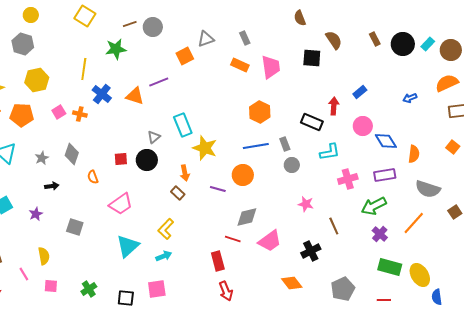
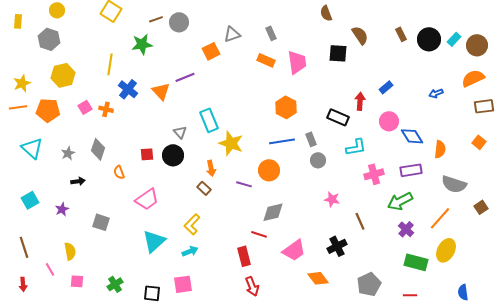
orange triangle: (135, 96) -> (161, 91), turned 30
gray triangle: (154, 137) -> (180, 132), turned -32
pink trapezoid: (270, 241) -> (294, 250), moved
yellow ellipse: (420, 275) -> (446, 250), moved, turned 60

